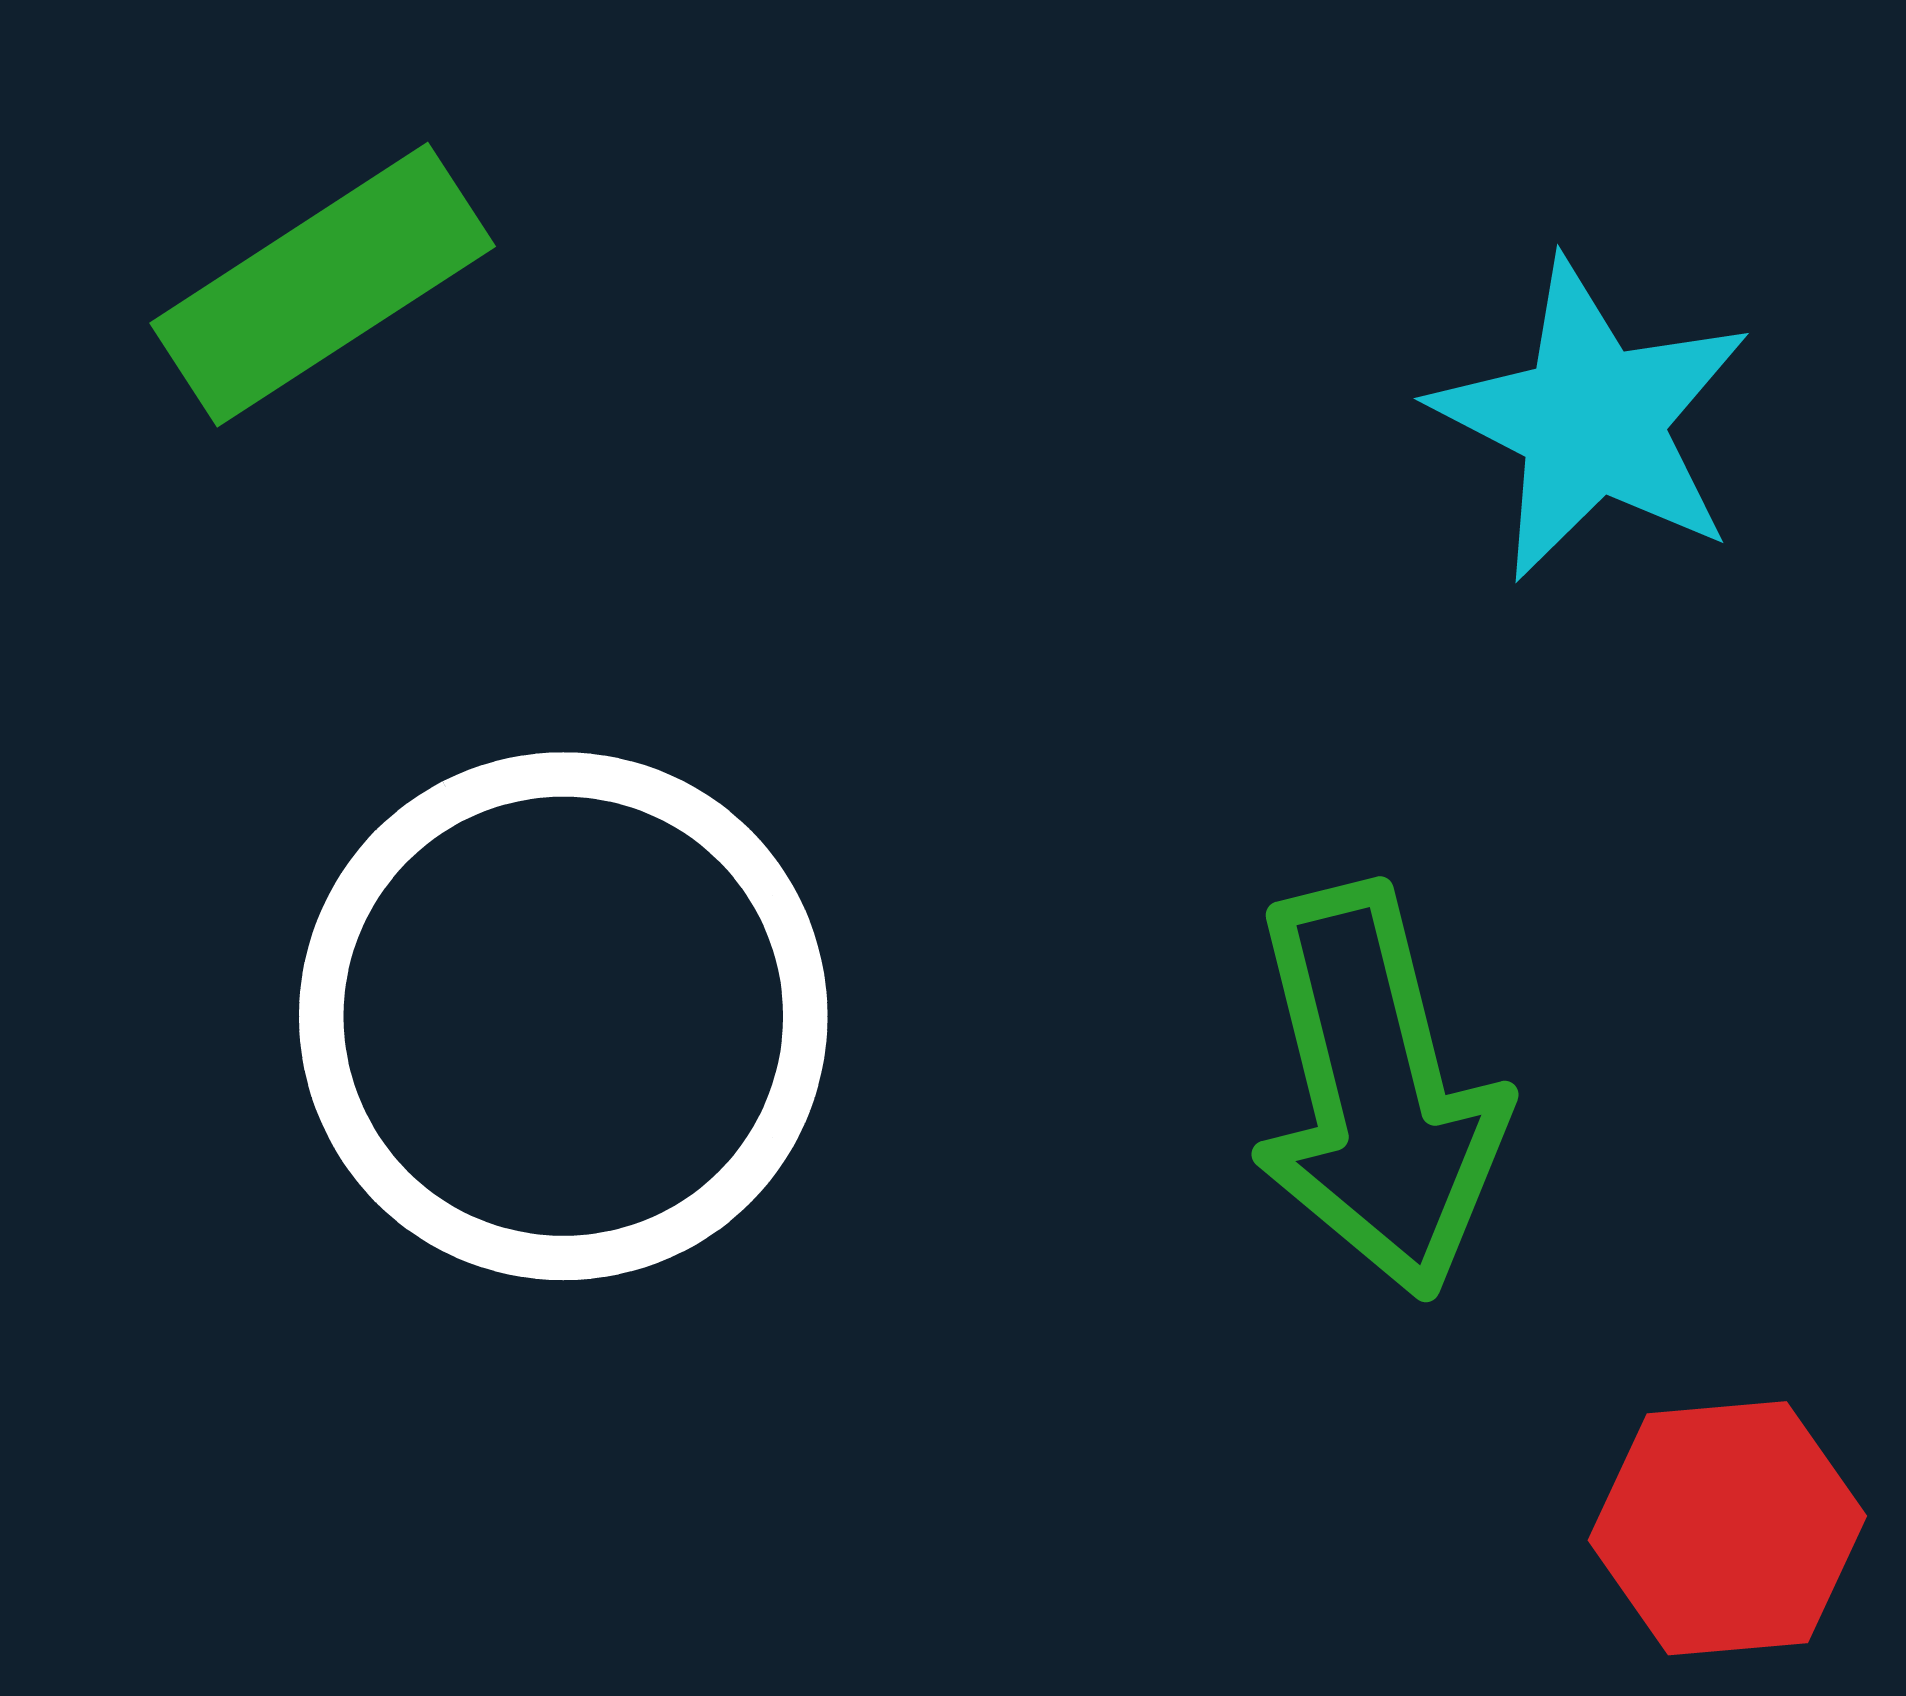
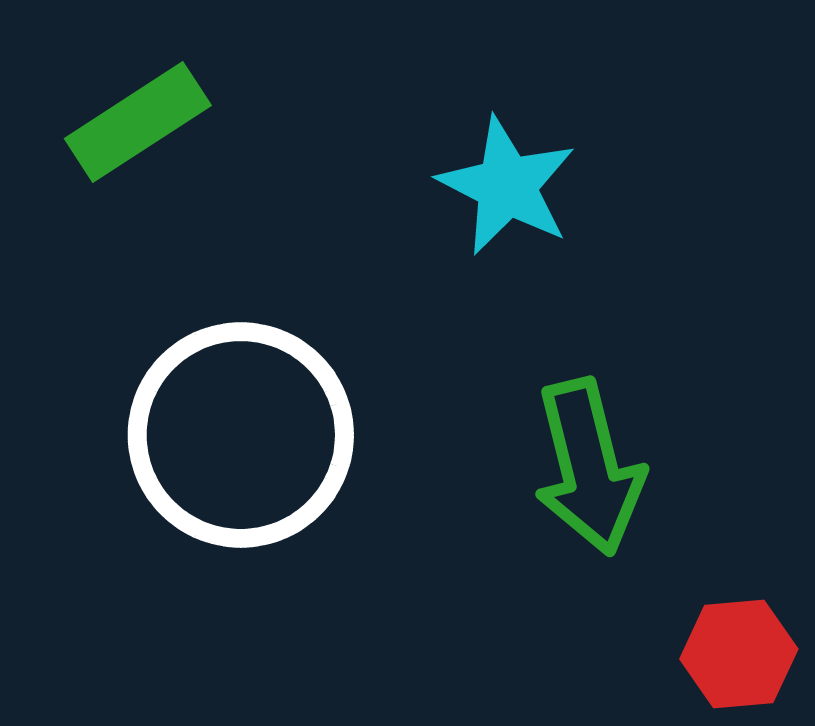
cyan star: (1592, 420) -> (507, 186), moved

